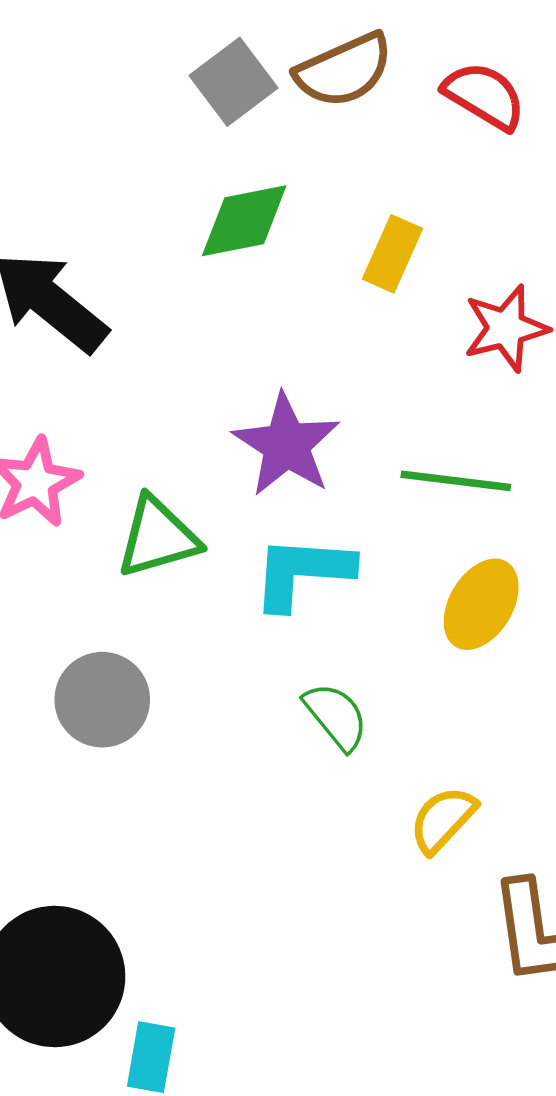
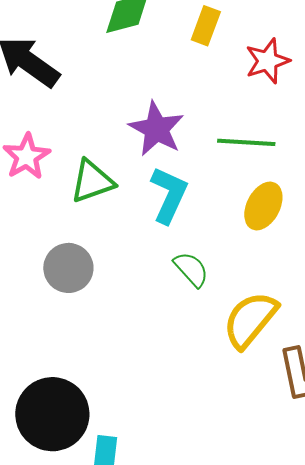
cyan L-shape: (302, 572) -> (169, 195), turned 114
yellow semicircle: (443, 820) -> (250, 320), size x1.6

